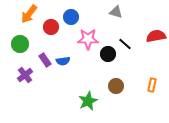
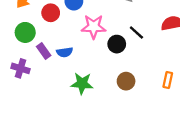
green circle: (20, 44) -> (25, 32), moved
purple cross: (25, 75) -> (21, 68), turned -35
green star: (88, 101) -> (82, 83), moved, turned 30

